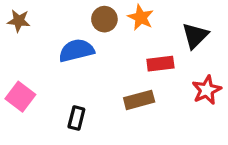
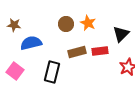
blue semicircle: (76, 50) -> (31, 43), moved
brown rectangle: (139, 100) -> (77, 52), moved
black rectangle: (76, 118) -> (52, 72), moved, size x1.5

